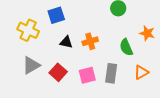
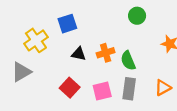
yellow cross: (28, 30) -> (36, 40), turned 30
green semicircle: (126, 47) -> (128, 61), moved
gray triangle: (31, 65) -> (21, 72), moved

